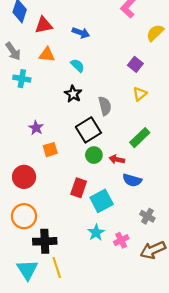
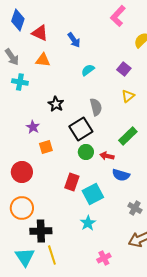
red triangle: (44, 25) -> (40, 33), turned 36
blue arrow: (81, 33) -> (74, 40), turned 35
cyan semicircle: (78, 65) -> (88, 70), moved, turned -80
black star: (73, 94) -> (56, 104), moved
pink cross: (121, 240) -> (104, 258), moved

